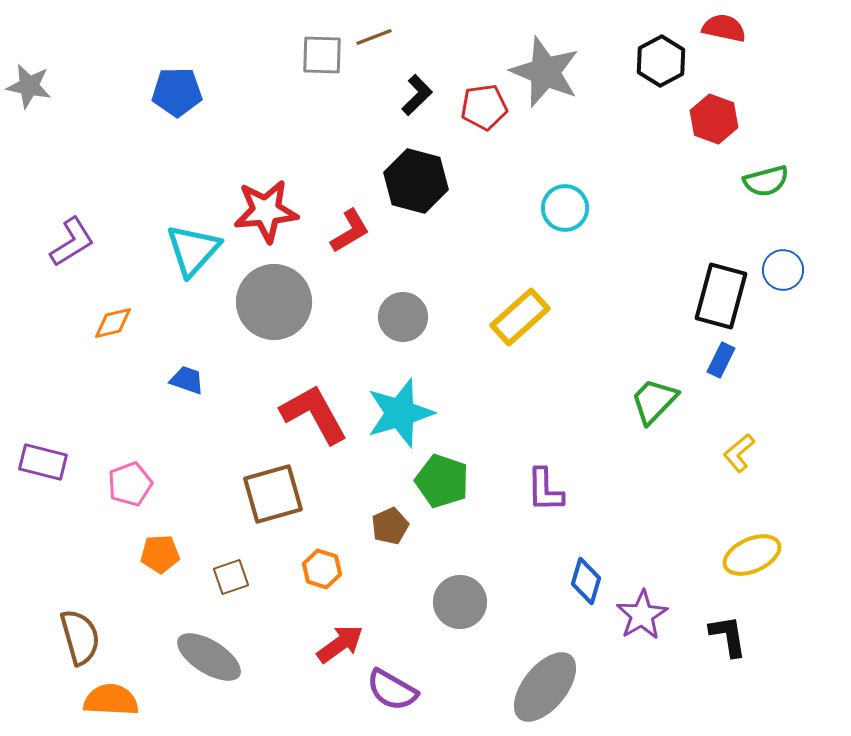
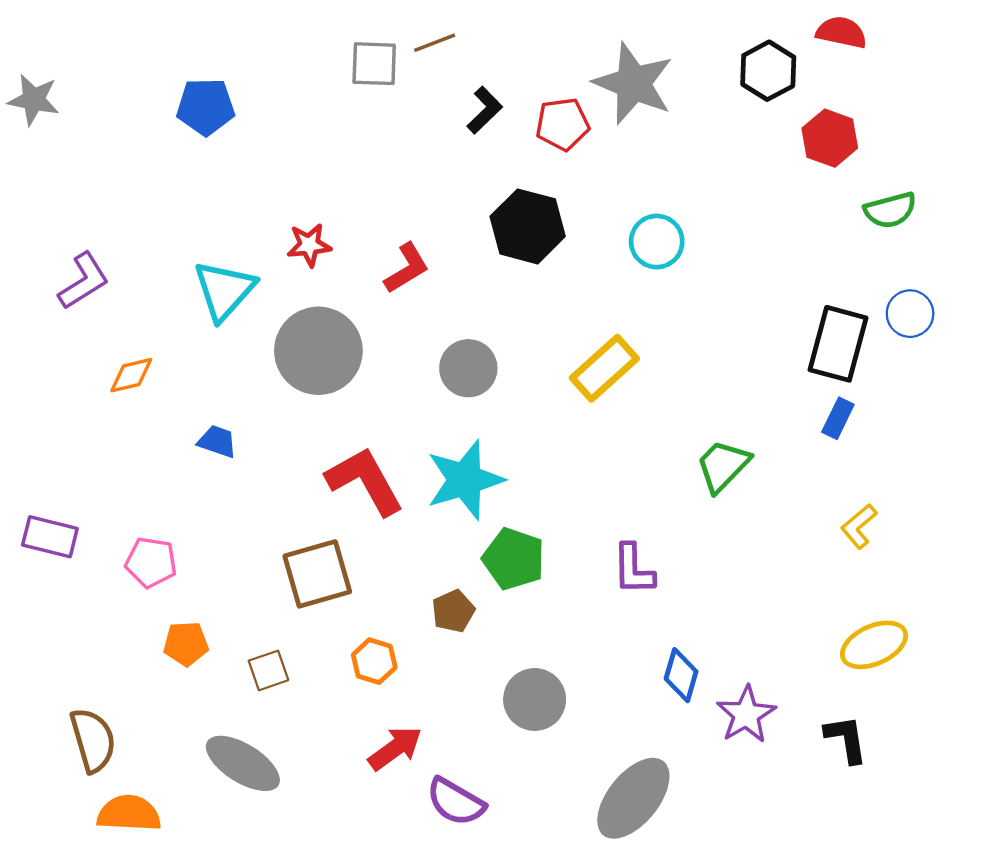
black hexagon: (416, 181) -> (528, 226), moved
red star: (266, 211) -> (309, 245), size x0.6
green trapezoid: (654, 401) -> (723, 466), moved
pink pentagon: (130, 484) -> (151, 562), turned 30

